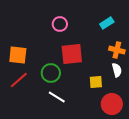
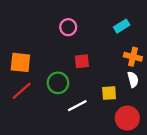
red square: (72, 54) -> (82, 61), size x0.6
white line: (57, 97) -> (77, 106), moved, turned -60

